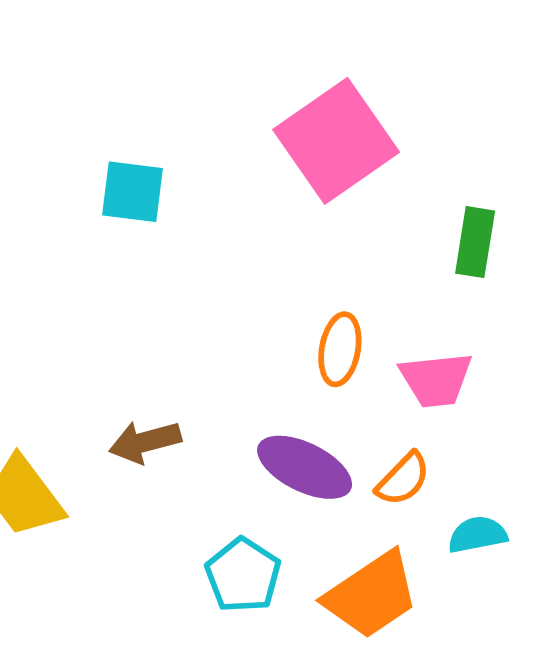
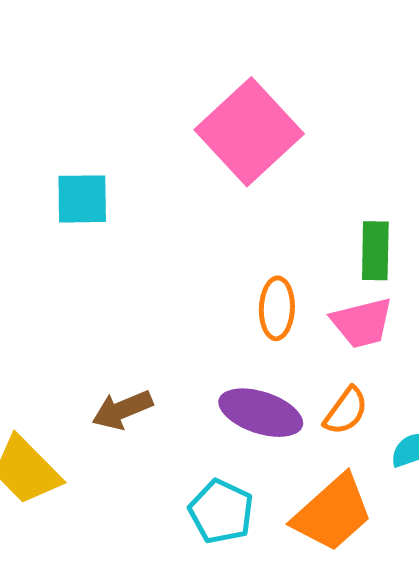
green rectangle: (475, 242) -> (375, 251), moved

